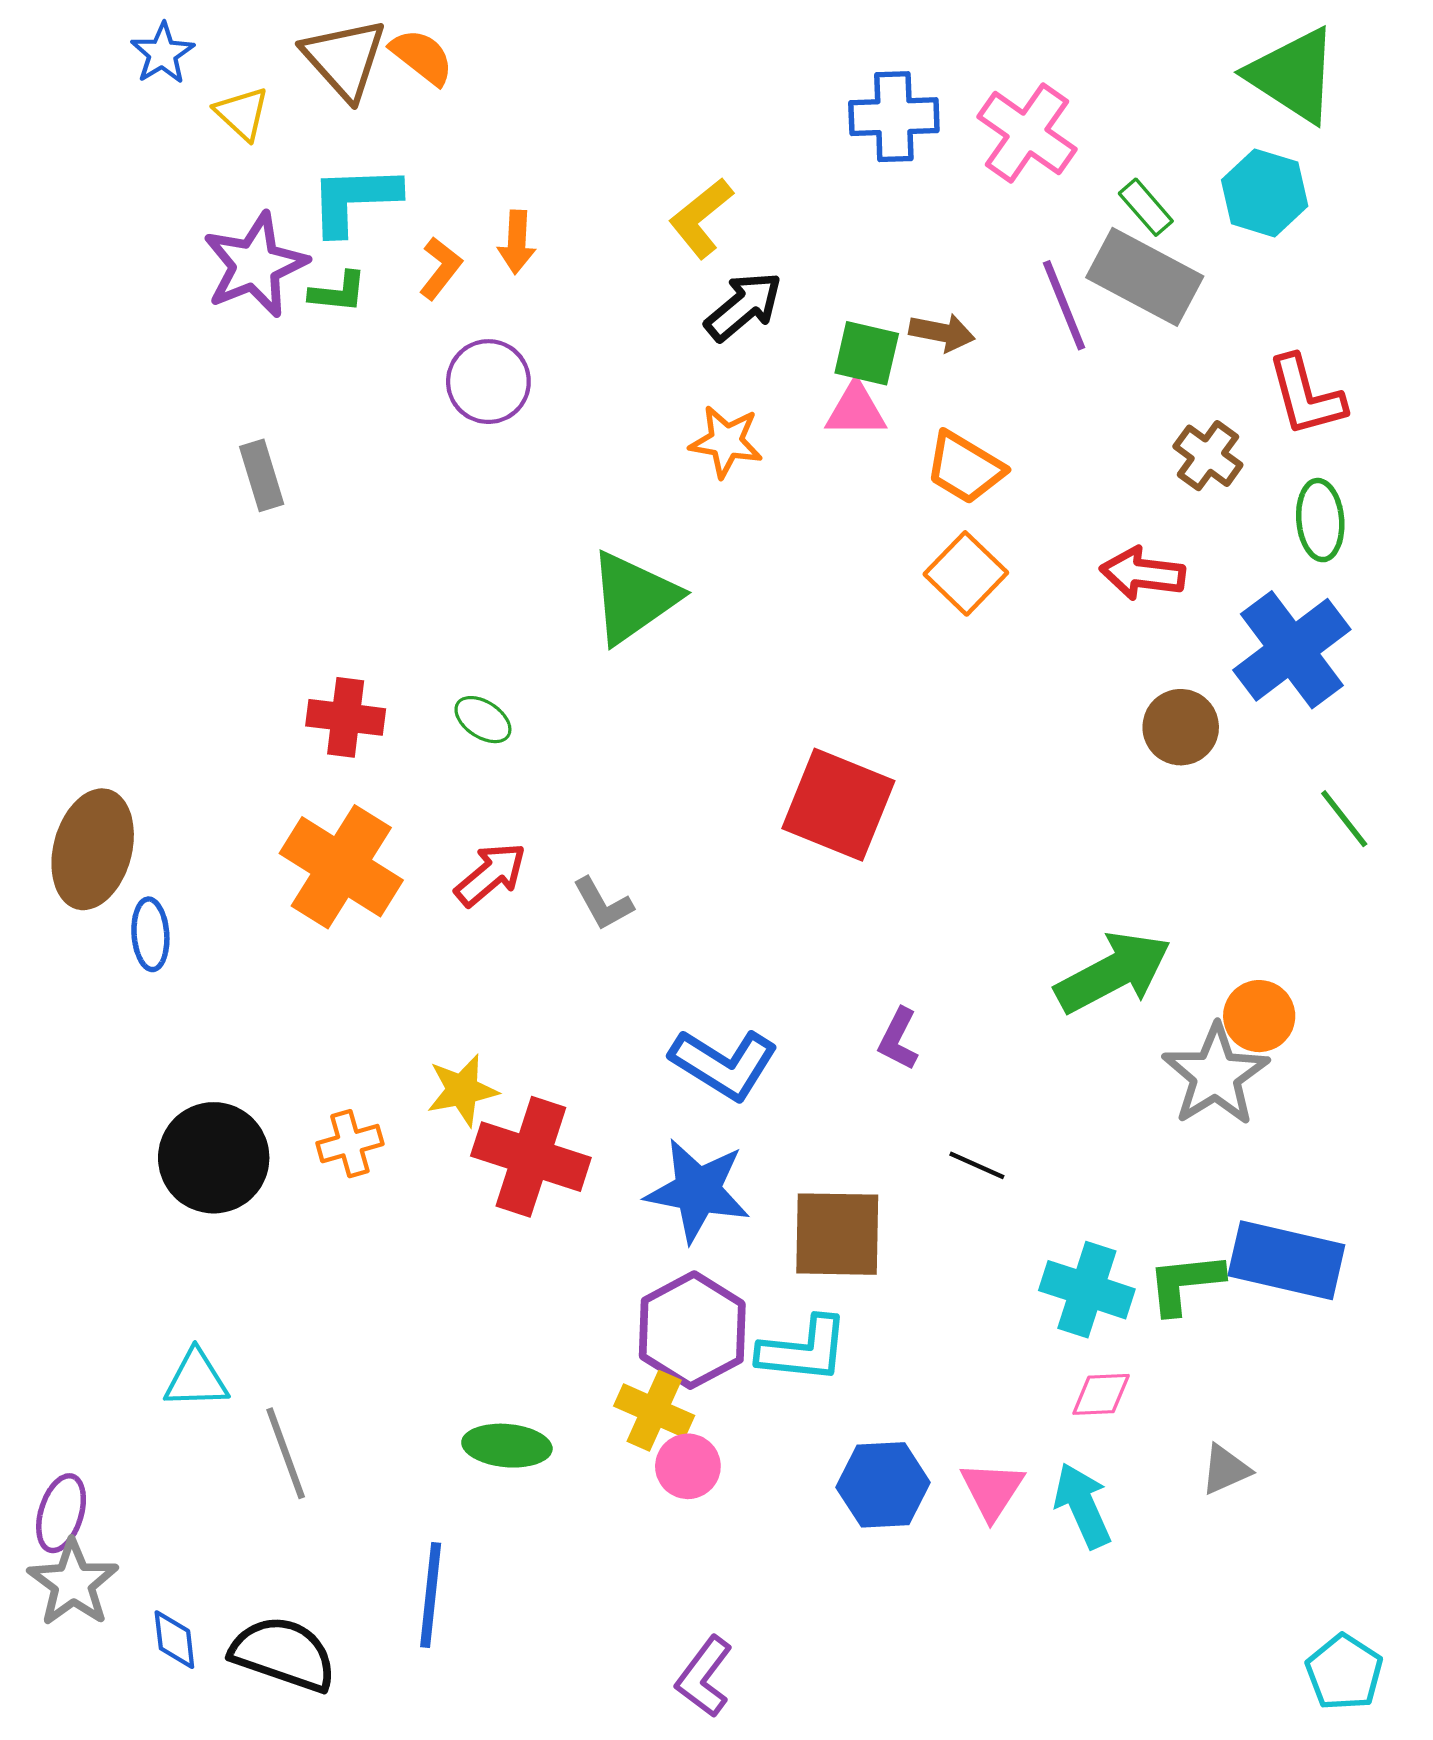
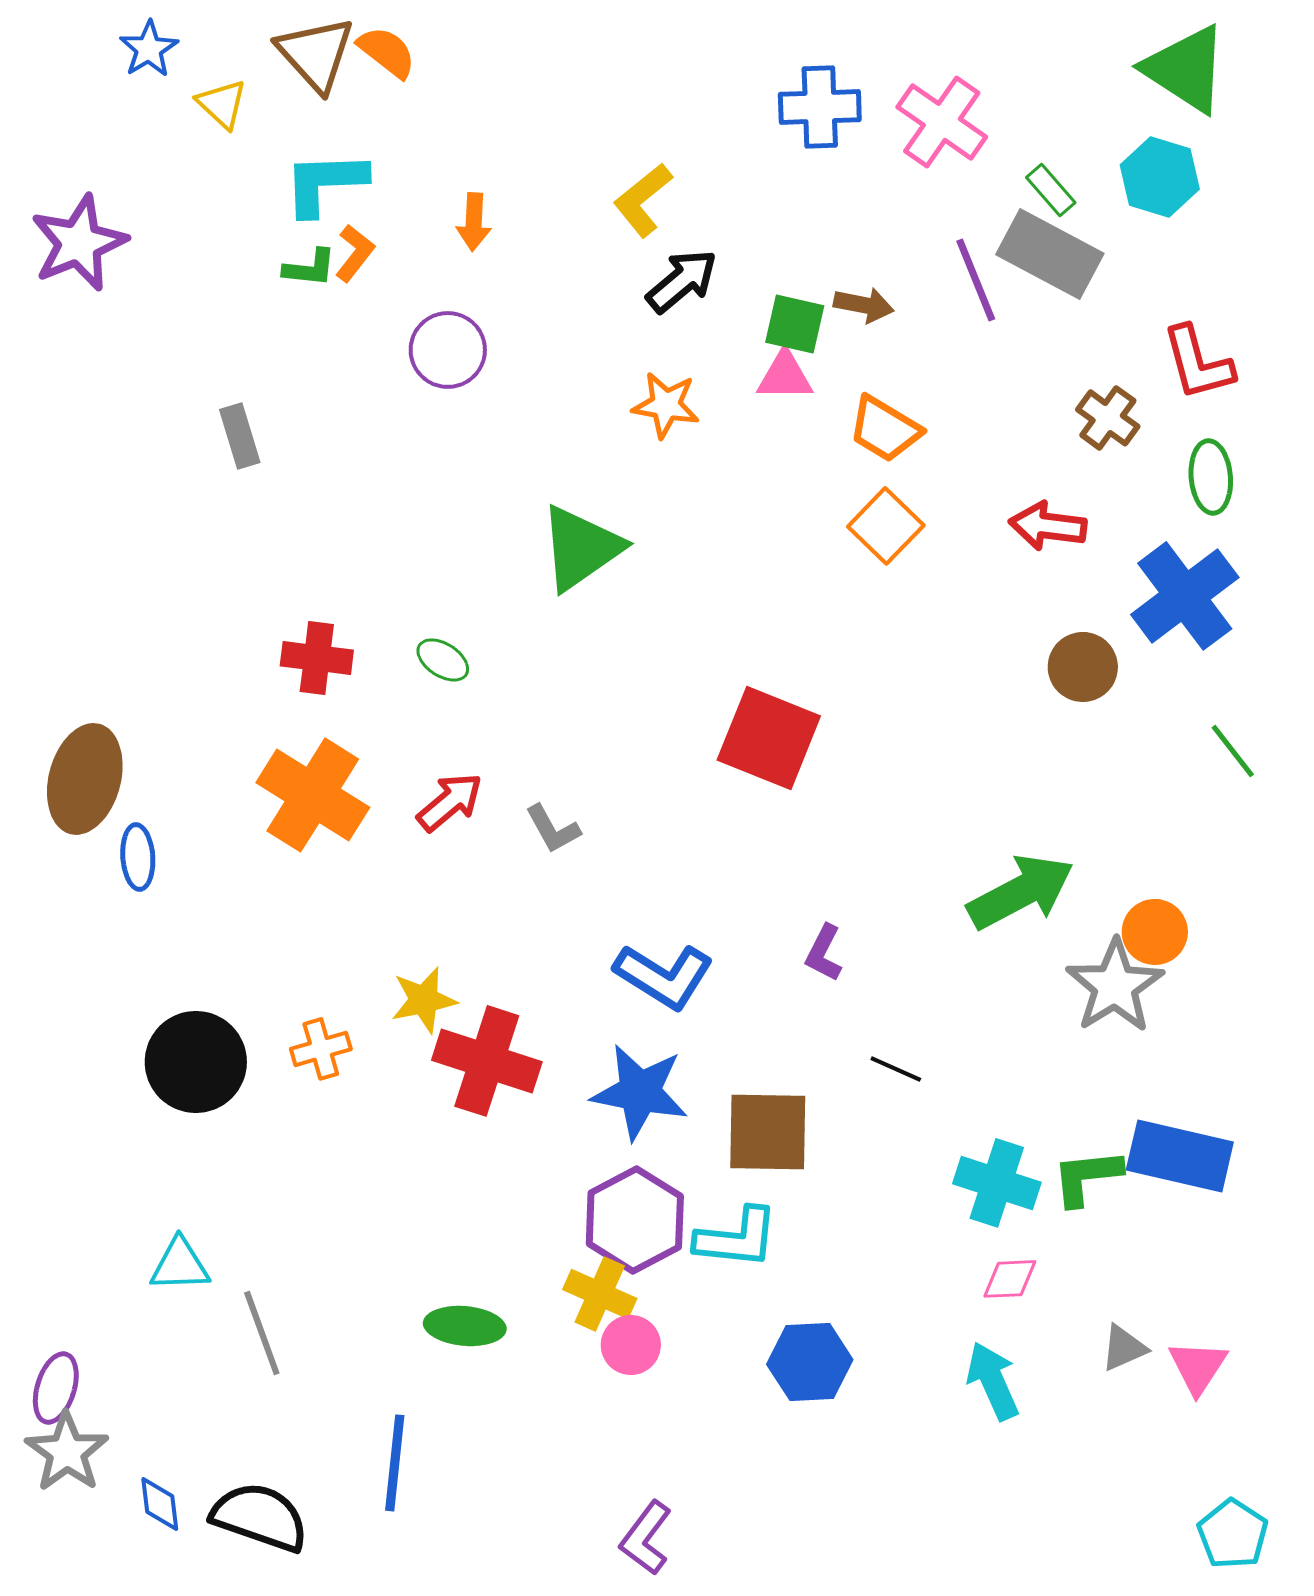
purple star: (255, 265) -> (79, 243), moved
orange L-shape: (440, 268) -> (355, 253), moved
pink triangle: (992, 1490) -> (1198, 1367), moved

